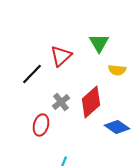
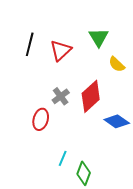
yellow semicircle: (117, 70) -> (117, 64), turned 36
black line: (32, 74) -> (30, 44), moved, turned -30

